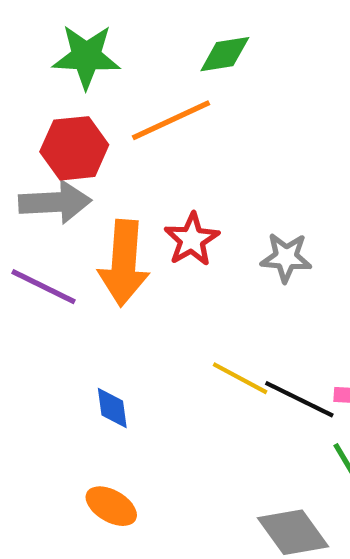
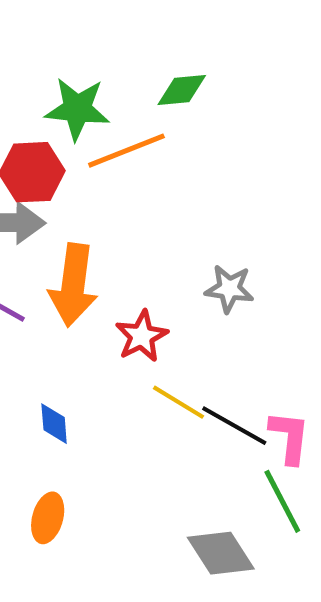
green star: (86, 57) -> (77, 109), moved
red star: (192, 239) -> (142, 336), moved
orange ellipse: (111, 506) -> (48, 518), turned 72

